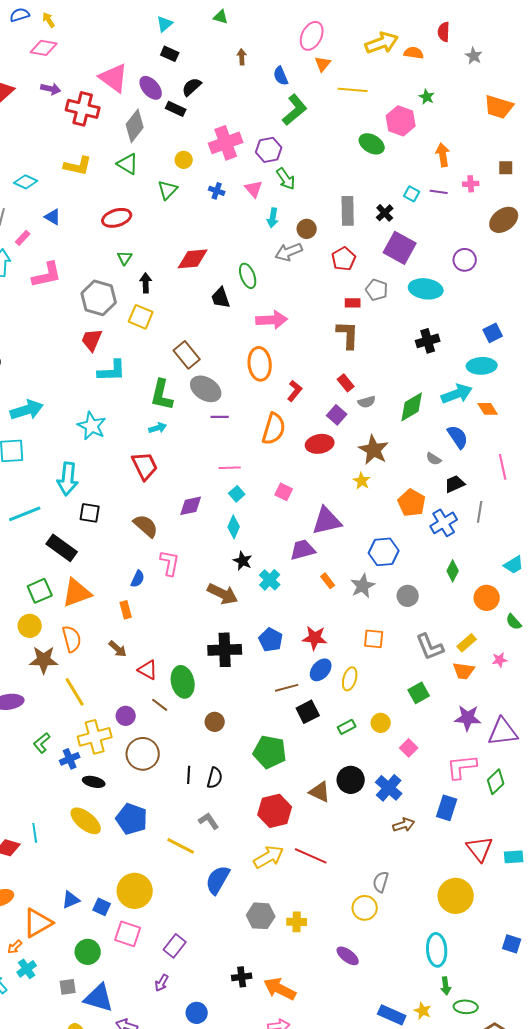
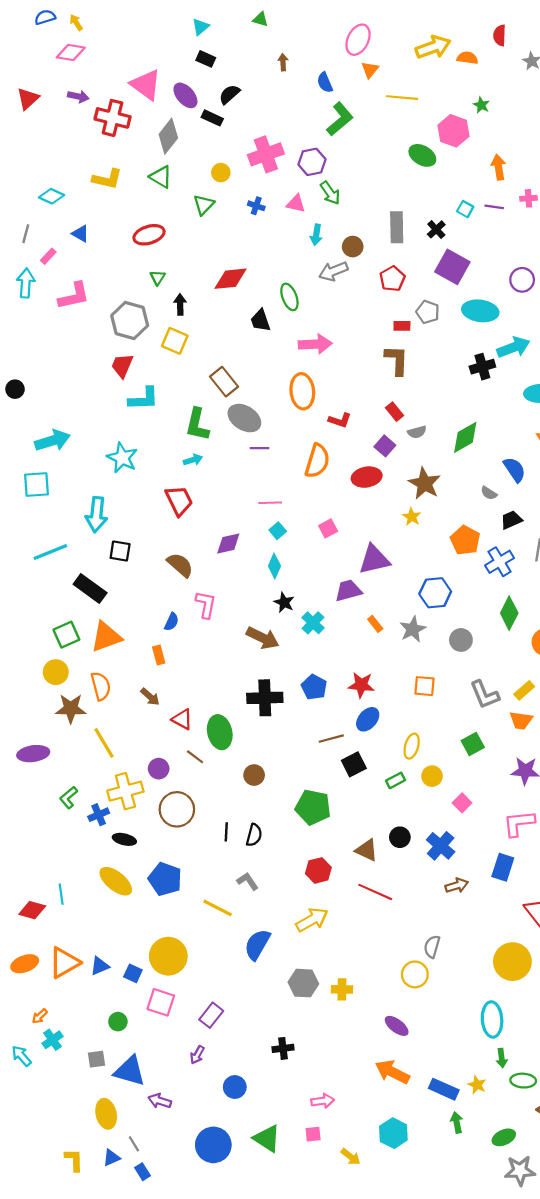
pink triangle: (254, 189) -> (296, 204), turned -36
red L-shape: (295, 391) -> (340, 420), turned 70
cyan arrow: (457, 394) -> (513, 347), moved
pink square: (284, 492) -> (328, 528), turned 36
green diamond: (453, 571) -> (509, 613), size x1.4
yellow ellipse: (350, 679) -> (412, 746), moved
black circle: (351, 780) -> (400, 837), size x0.7
red hexagon: (275, 811) -> (318, 870), size x0.7
red line: (311, 856) -> (375, 892), moved
orange triangle: (38, 923) -> (64, 963), moved
green circle: (88, 952) -> (118, 1022), size x0.7
orange arrow: (280, 989) -> (392, 1072), moved

